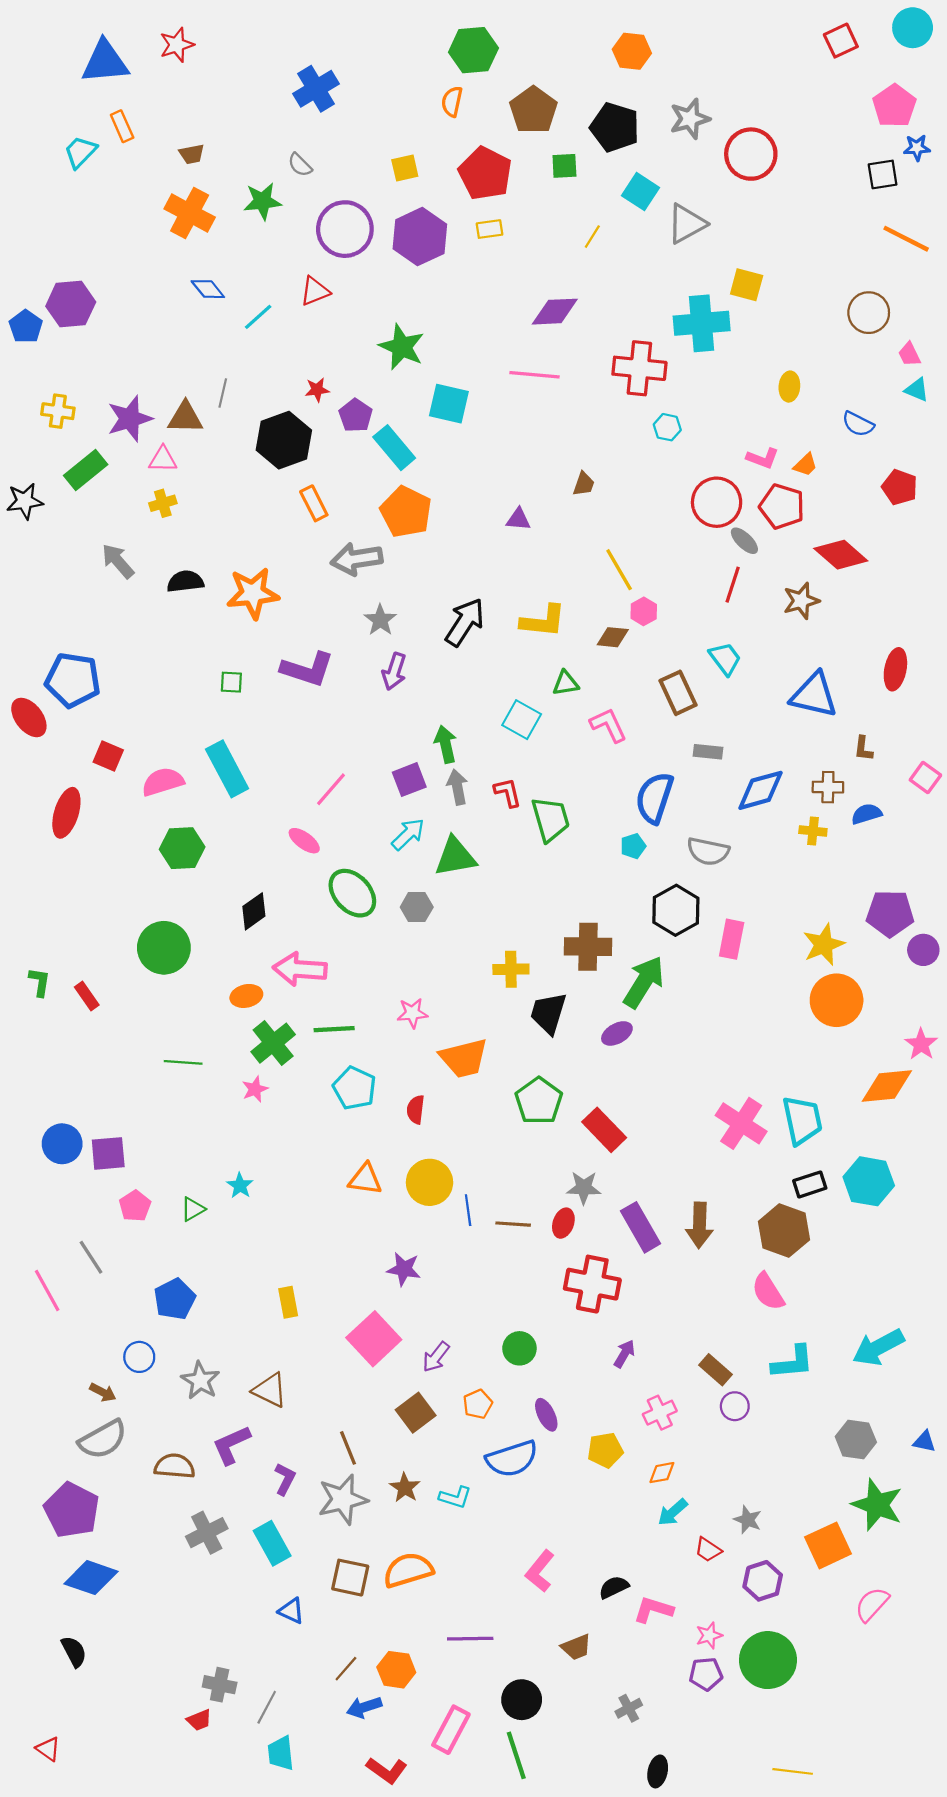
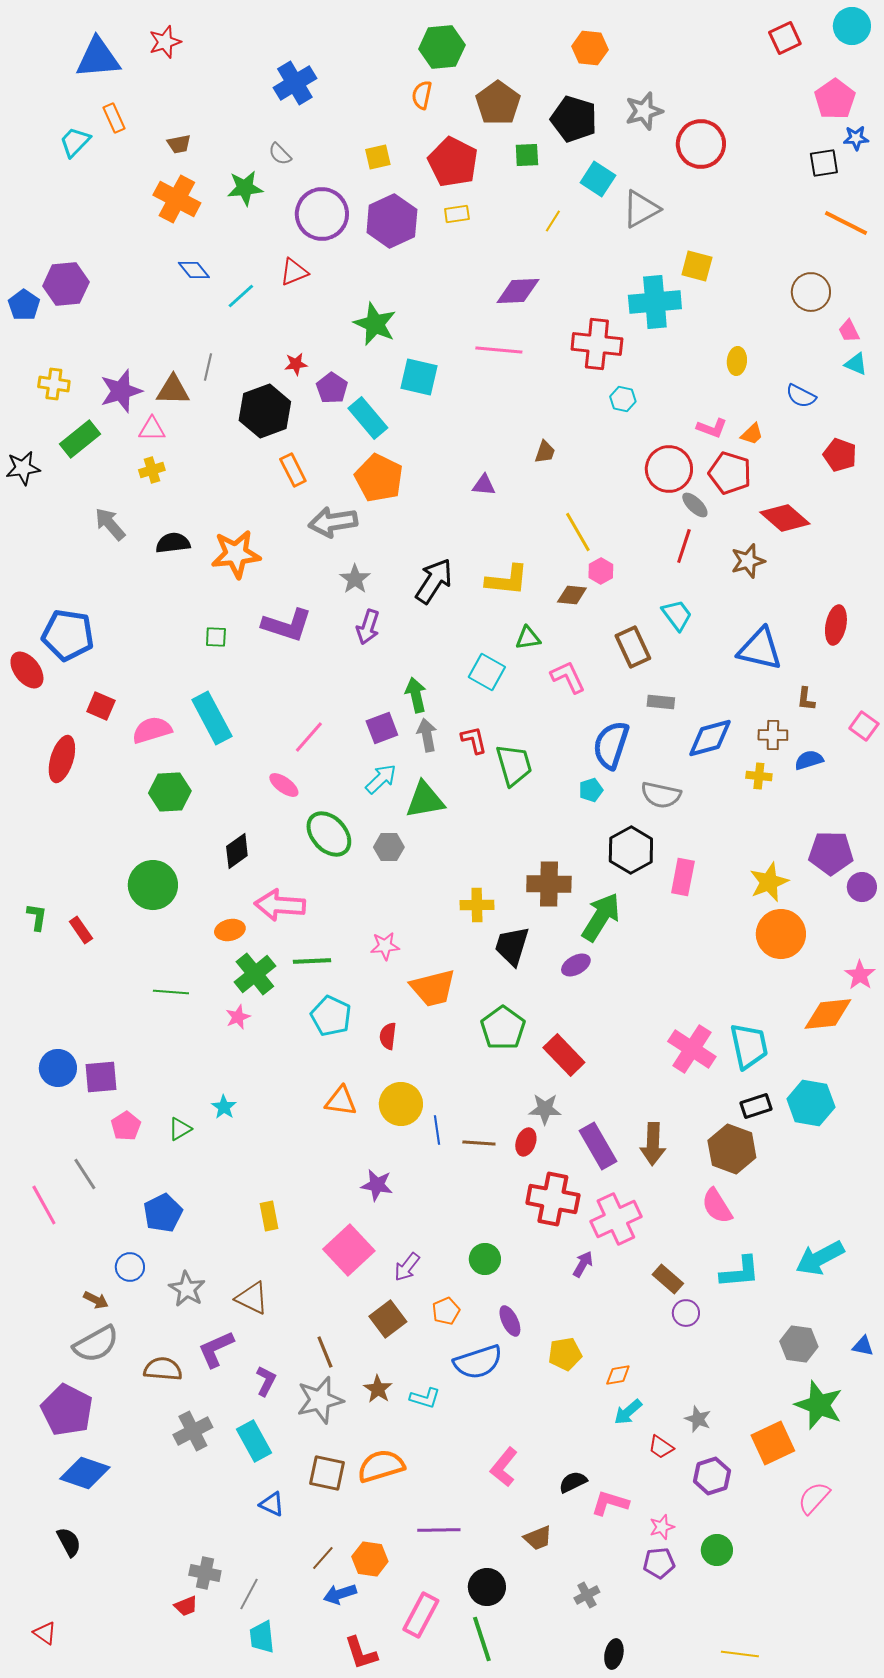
pink cross: (660, 1413) -> (616, 1219), moved, size x1.6
green circle: (768, 1660) -> (717, 1550), size x0.6
red L-shape: (387, 1770) -> (361, 1653), turned 36

